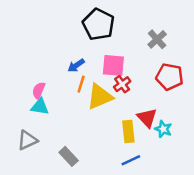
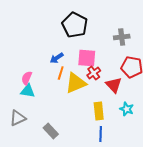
gray cross: (157, 39) -> (122, 37), turned 35
red triangle: (147, 118) -> (114, 85), moved
blue line: (131, 160) -> (101, 134), turned -63

